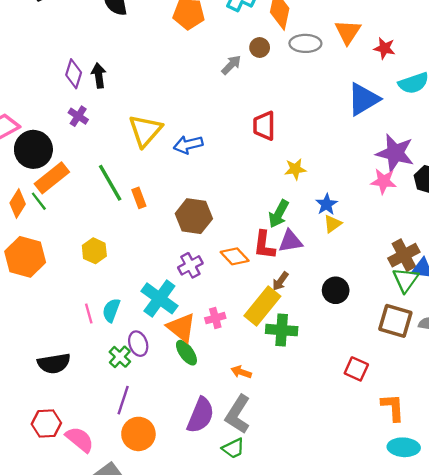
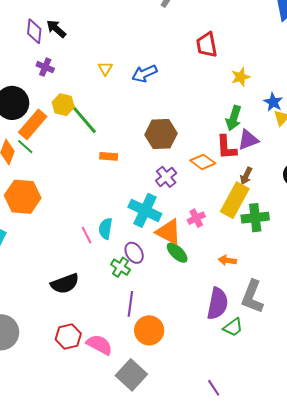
black arrow: (99, 76) -> (56, 29), turned -30
yellow triangle: (145, 131) -> (105, 68), size x0.5
orange rectangle: (139, 198) -> (109, 156), moved, turned -54
yellow hexagon: (94, 251) -> (63, 105), moved
gray L-shape: (238, 414) -> (252, 297), moved
purple semicircle: (201, 415) -> (217, 304), moved

